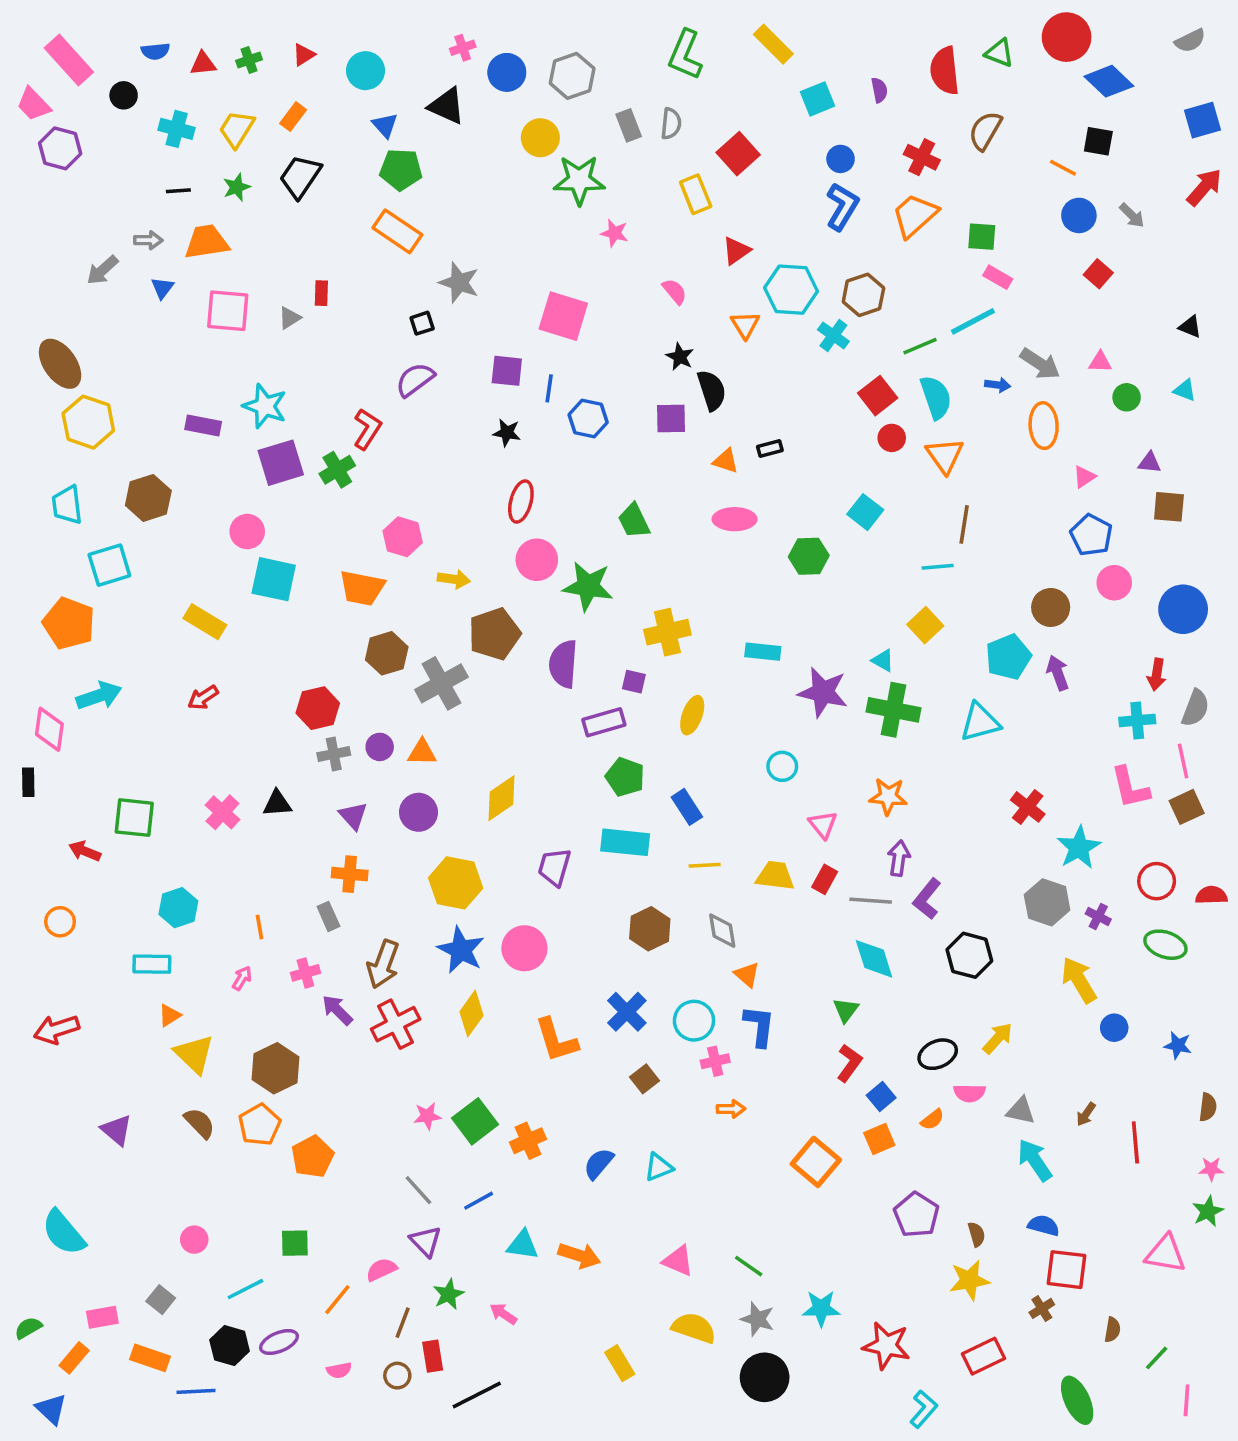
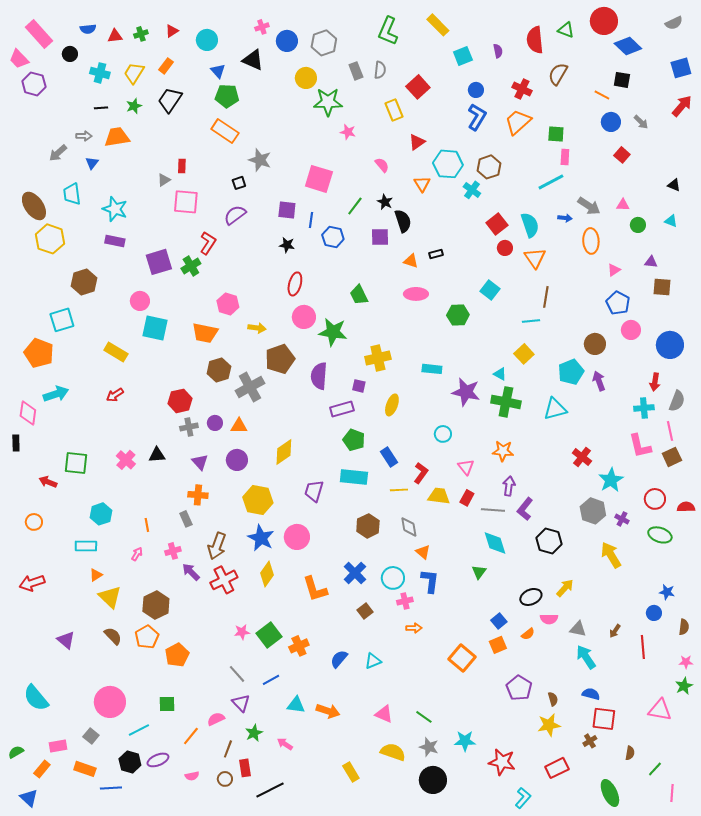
pink rectangle: (998, 277) -> (565, 157), turned 63
pink square: (228, 311) -> (186, 202), moved
green line: (920, 346) -> (355, 206), moved, turned -30
cyan star: (265, 406) -> (115, 209), moved
cyan trapezoid: (67, 505) -> (72, 194), moved
blue circle: (1114, 1028) -> (654, 613), moved
red L-shape: (849, 1063) -> (421, 473), moved
pink circle: (194, 1240) -> (110, 702), size x2.0

